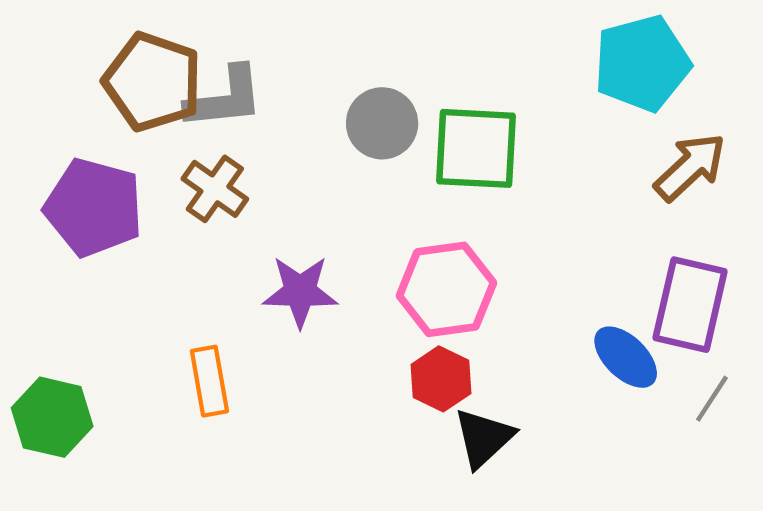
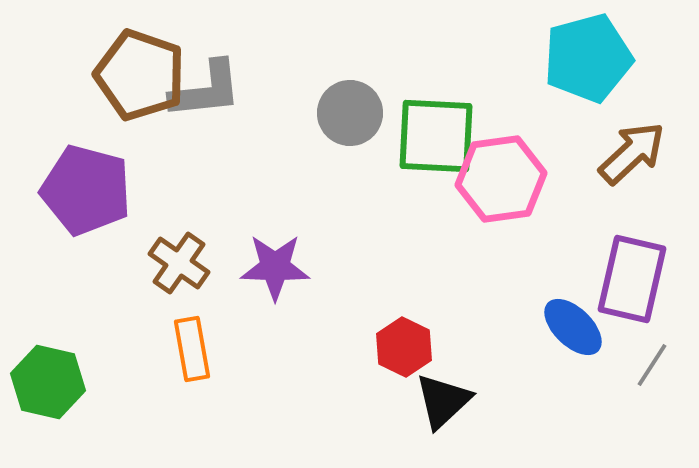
brown cross: (215, 189) -> (179, 263), moved
pink hexagon: (446, 289) -> (501, 179), moved

